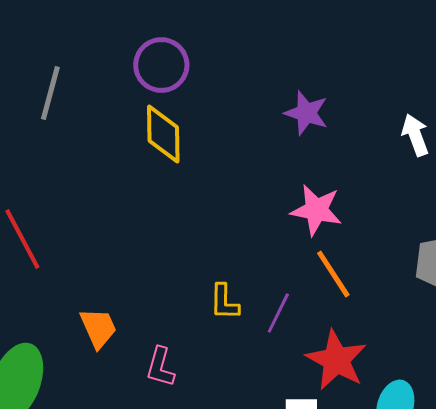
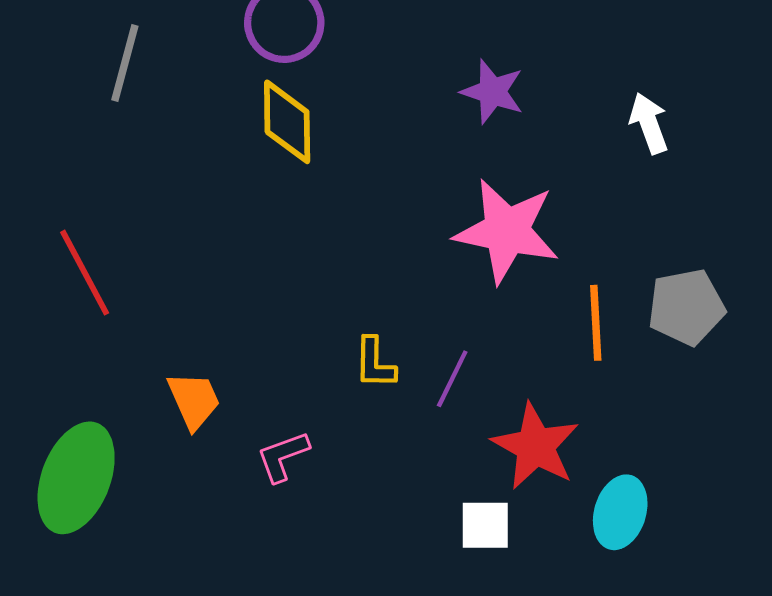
pink star: (316, 210) -> (507, 231), size x1.4
orange line: (333, 274) -> (596, 323), moved, turned 30
pink L-shape: (160, 367) -> (283, 456), turned 54

